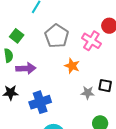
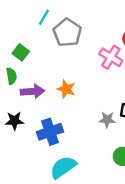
gray pentagon: (57, 36) -> (67, 33), moved
orange star: (72, 66) -> (66, 89), moved

